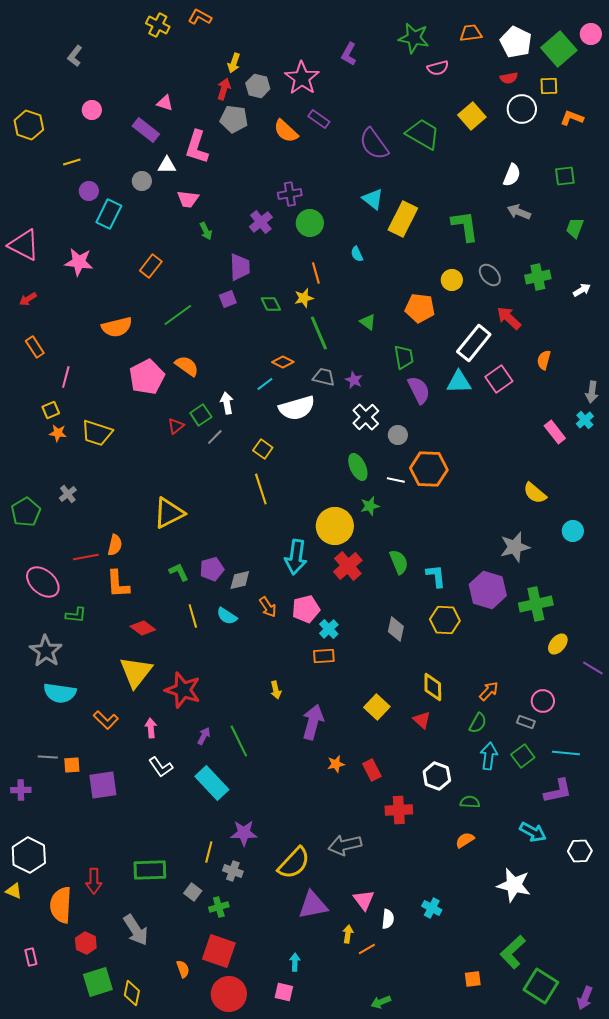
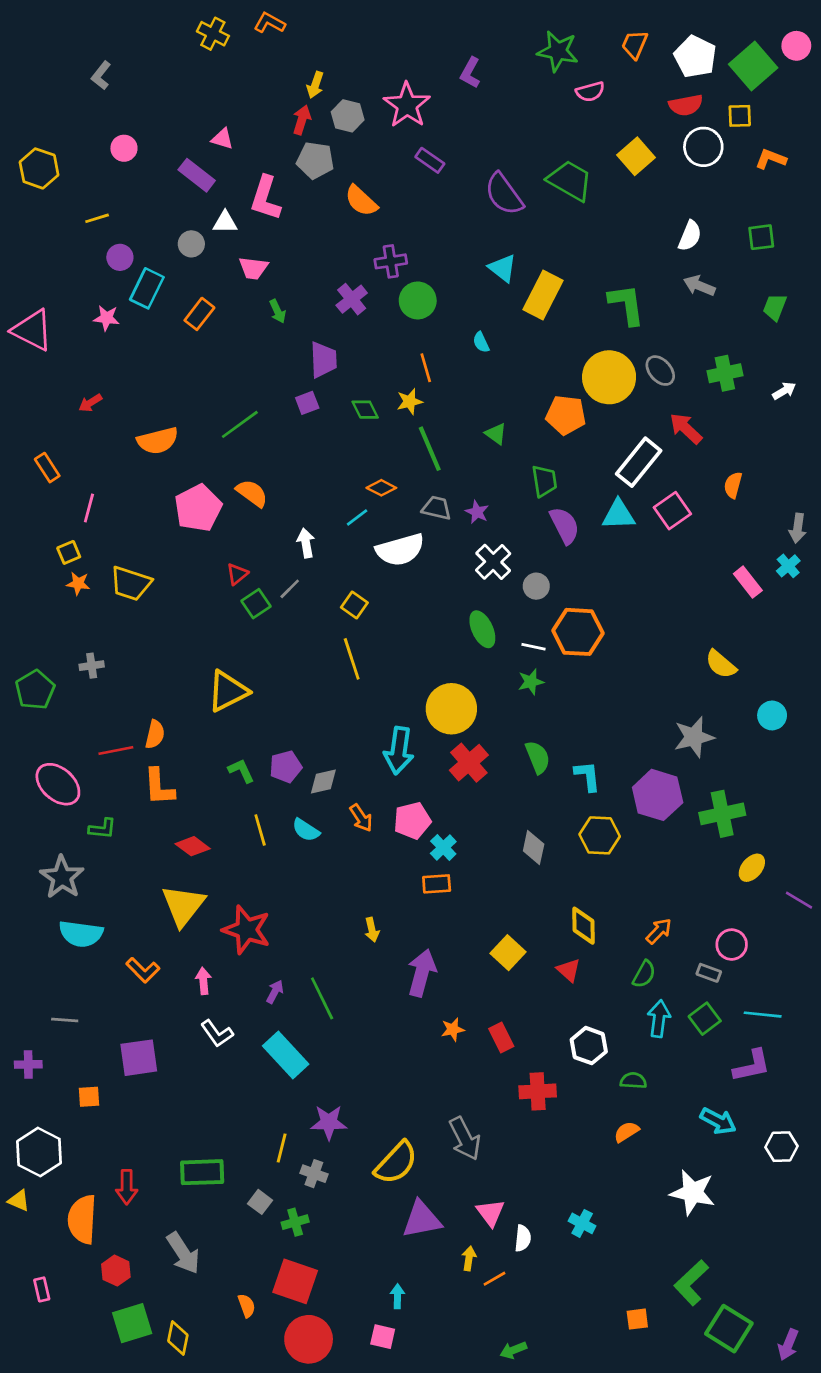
orange trapezoid: (471, 33) -> (635, 44), turned -60
red semicircle: (509, 78) -> (686, 105), size x1.4
orange semicircle: (286, 131) -> (361, 201), moved
pink star: (79, 262) -> (106, 318), moved, size x0.7
orange rectangle: (151, 266) -> (199, 314), moved
yellow circle: (452, 280) -> (609, 377), size x1.8
red arrow: (28, 299) -> (90, 403), moved
green square: (201, 415) -> (256, 604), moved
gray cross: (68, 494) -> (92, 666), turned 30
green star: (370, 506) -> (531, 682), moved
orange square: (72, 765) -> (89, 1097), moved
gray arrow: (345, 845) -> (465, 1139), turned -104

